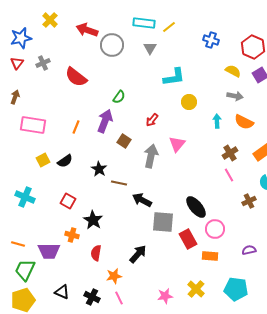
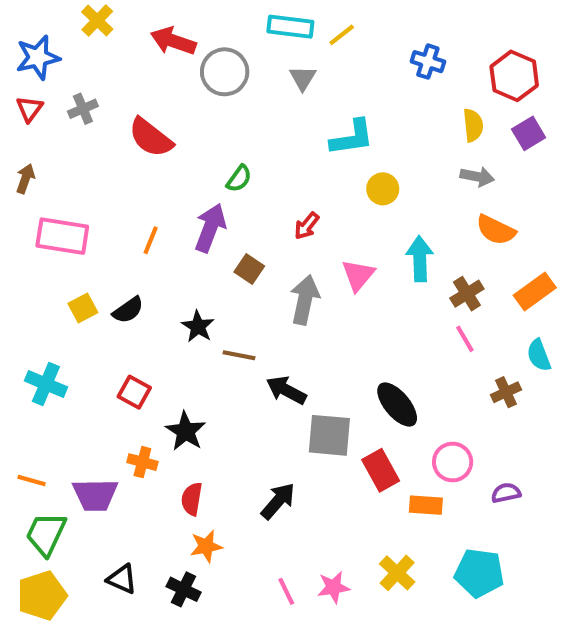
yellow semicircle: (233, 71) -> (473, 125), turned 56
cyan arrow: (217, 121) -> (420, 259), moved, size x1.5
pink circle: (215, 229) -> (453, 462), moved
orange star: (114, 276) -> (206, 546), moved
pink line: (119, 298) -> (286, 591), moved

